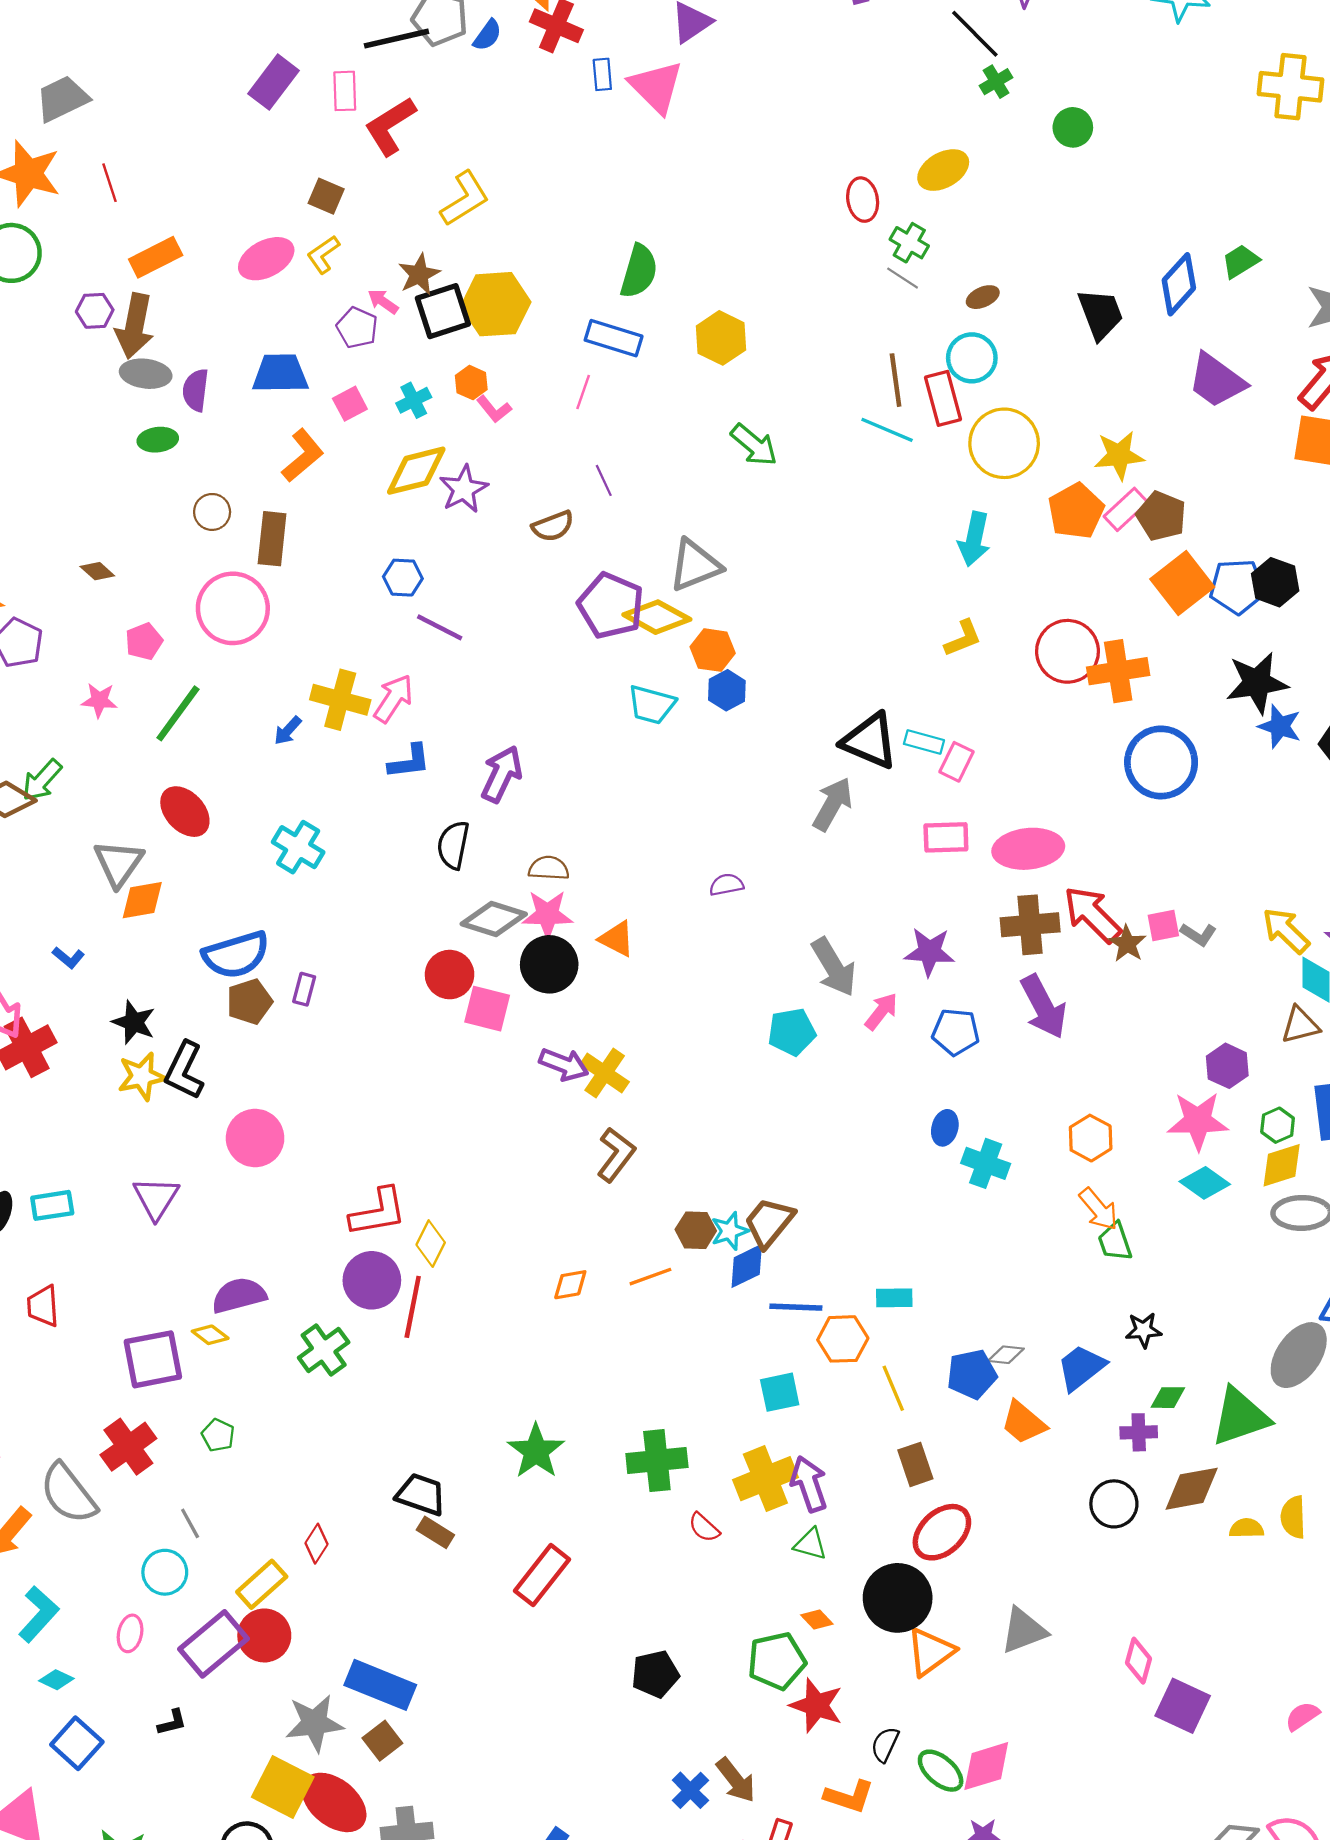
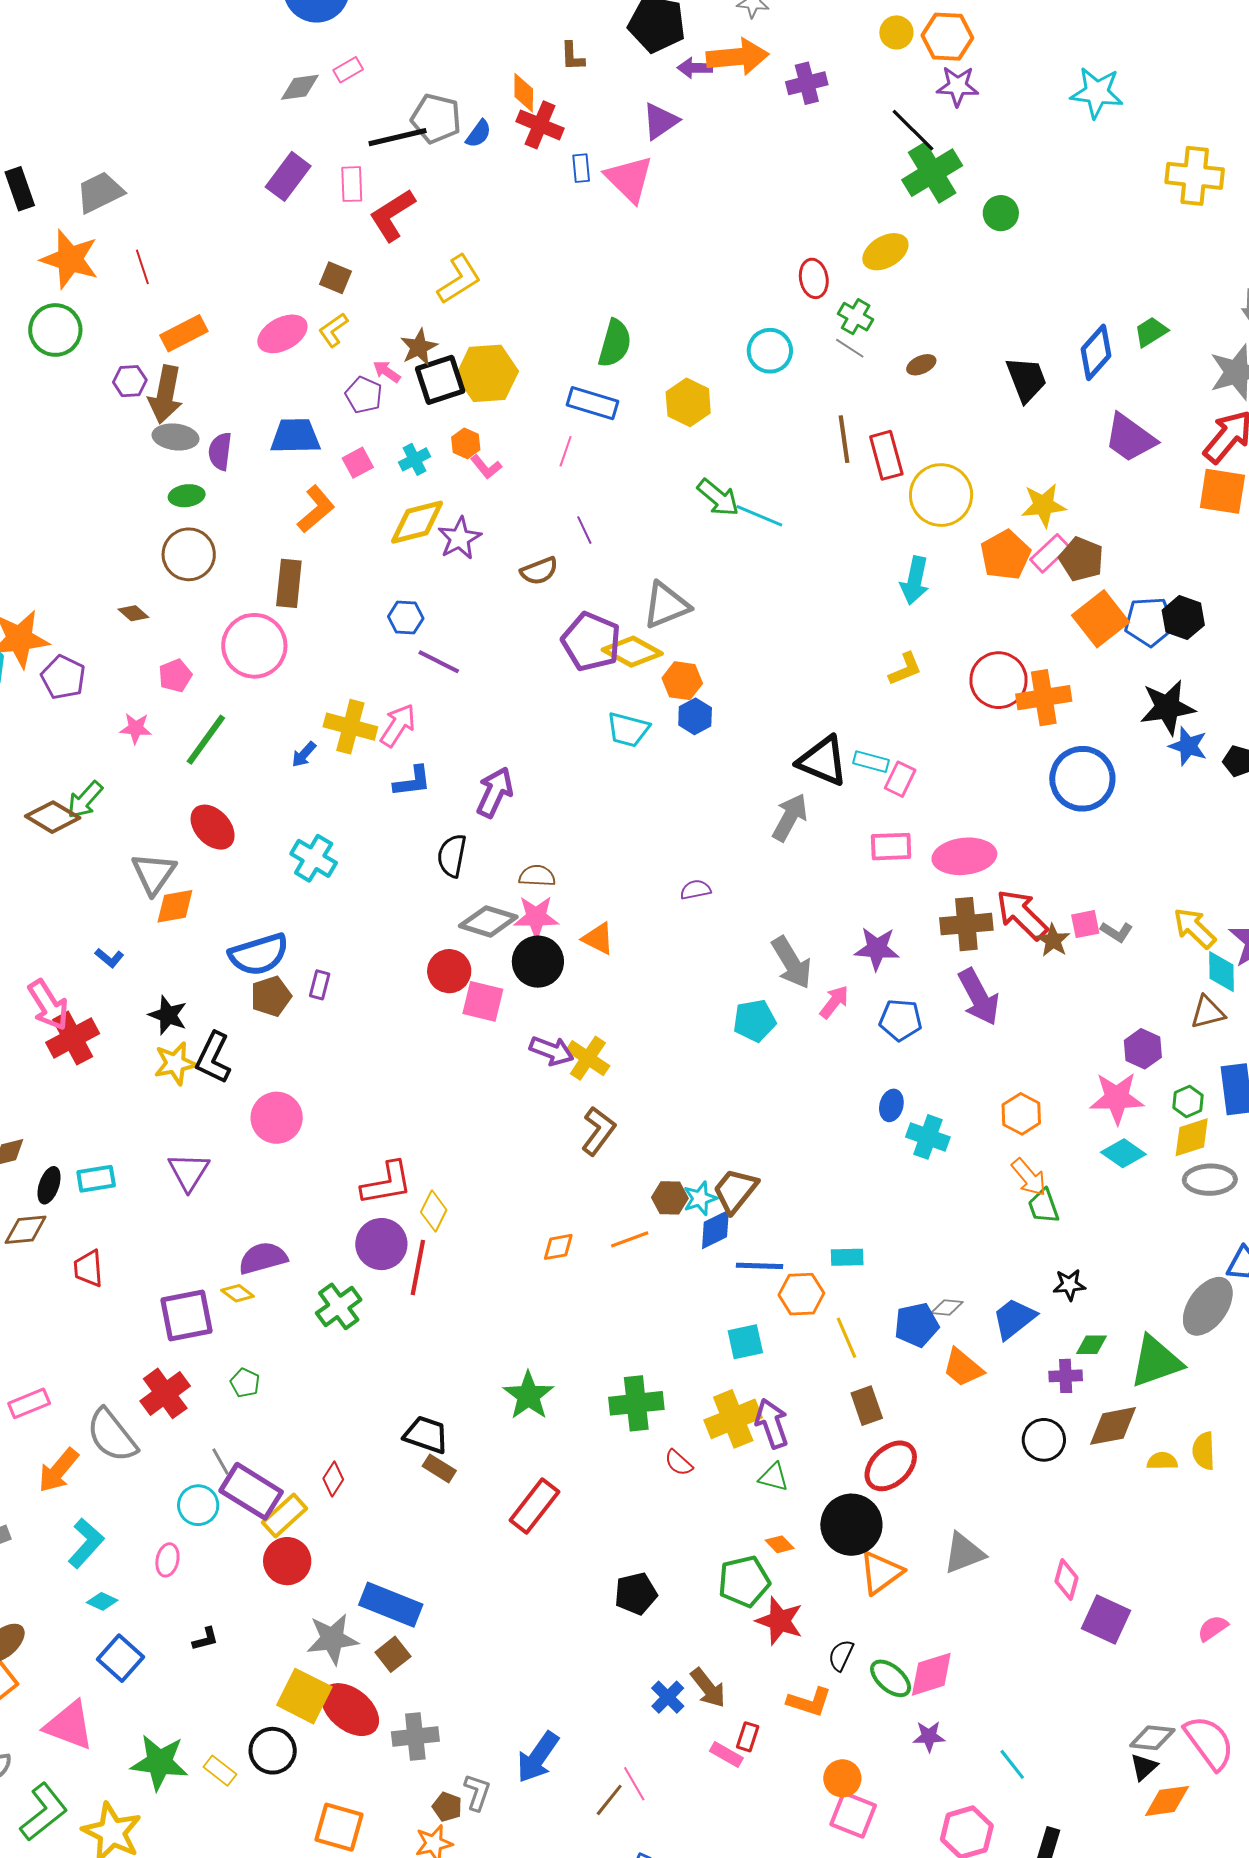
green cross: (996, 82) -> (932, 173), size x2.0
cyan circle: (972, 358) -> (770, 351), moved
cyan line: (887, 430) -> (759, 516), moved
brown circle: (212, 512) -> (189, 554), moved, size x1.6
purple rectangle: (214, 1644) -> (251, 1491), moved, turned 72

